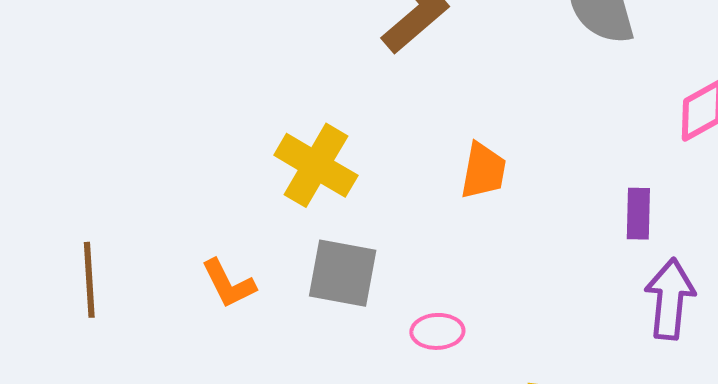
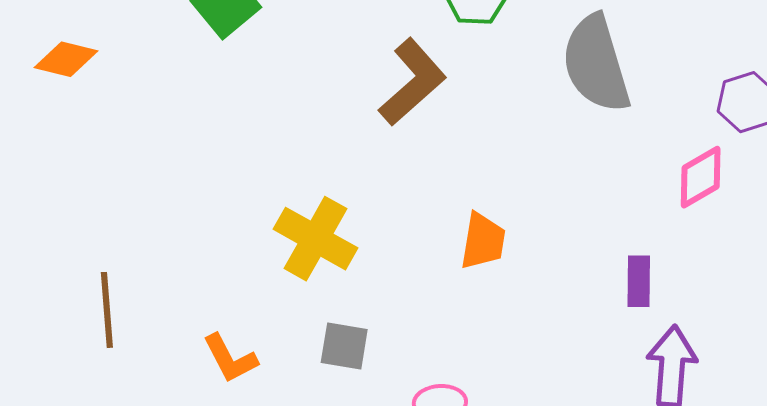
gray square: (343, 273) -> (344, 346), size x0.7
brown line: (89, 280) -> (107, 310), moved

